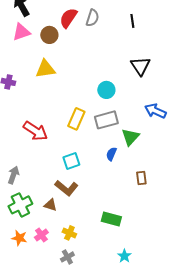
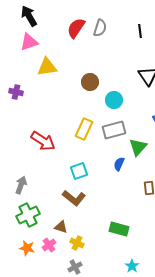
brown circle: (49, 35) -> (90, 82), moved
yellow triangle: (45, 69) -> (47, 67), moved
brown triangle: (50, 205) -> (61, 227), moved

